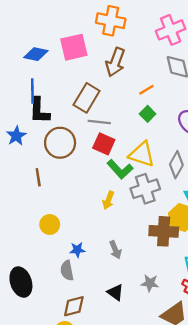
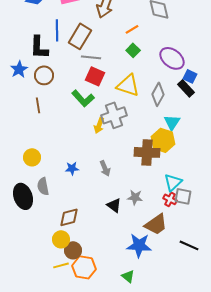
blue line: (32, 91) -> (57, 30), moved
brown circle: (60, 143) -> (44, 75), moved, size x0.7
green L-shape: (120, 169) -> (83, 98), moved
gray cross: (145, 189) -> (114, 115), moved
yellow circle: (50, 224) -> (32, 157), moved
gray semicircle: (67, 271) -> (43, 186), moved
black triangle: (115, 292) -> (114, 205), moved

